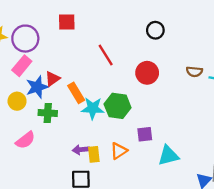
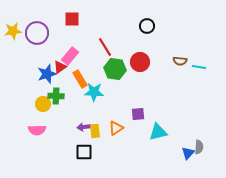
pink rectangle: (22, 66) -> (70, 56), moved
yellow circle: (17, 101) -> (43, 104), moved
green hexagon: (118, 106) -> (115, 69), moved
pink semicircle: (25, 140) -> (37, 130), moved, turned 36

